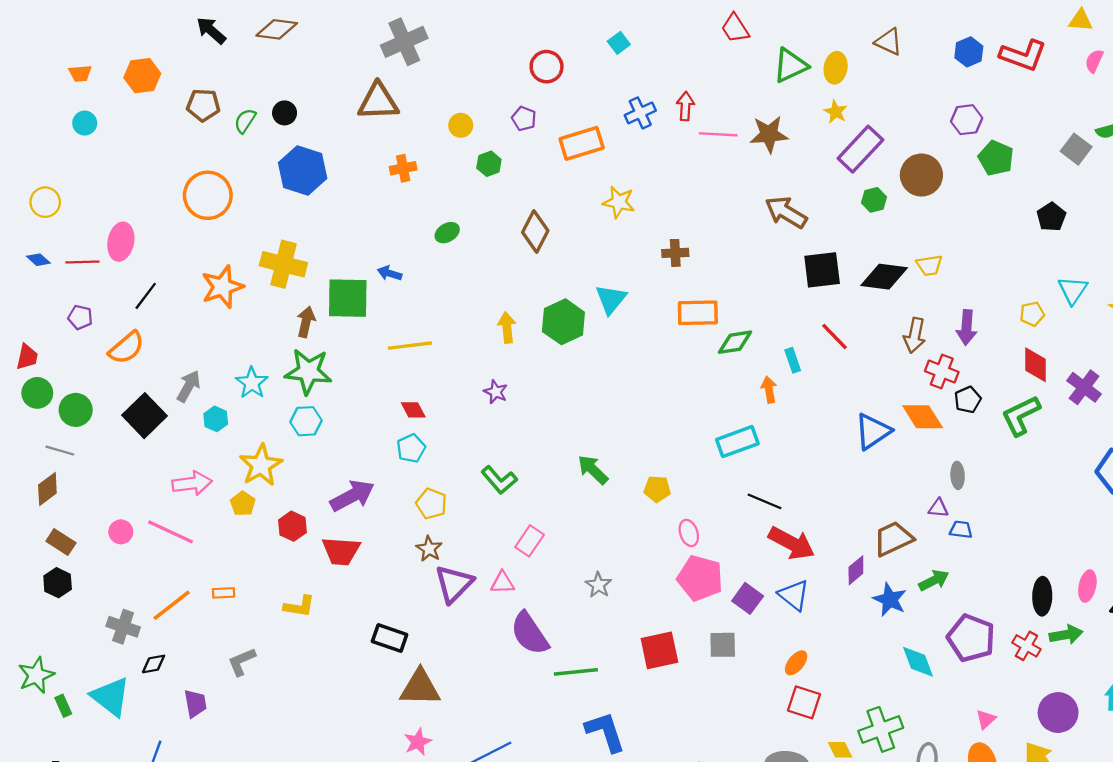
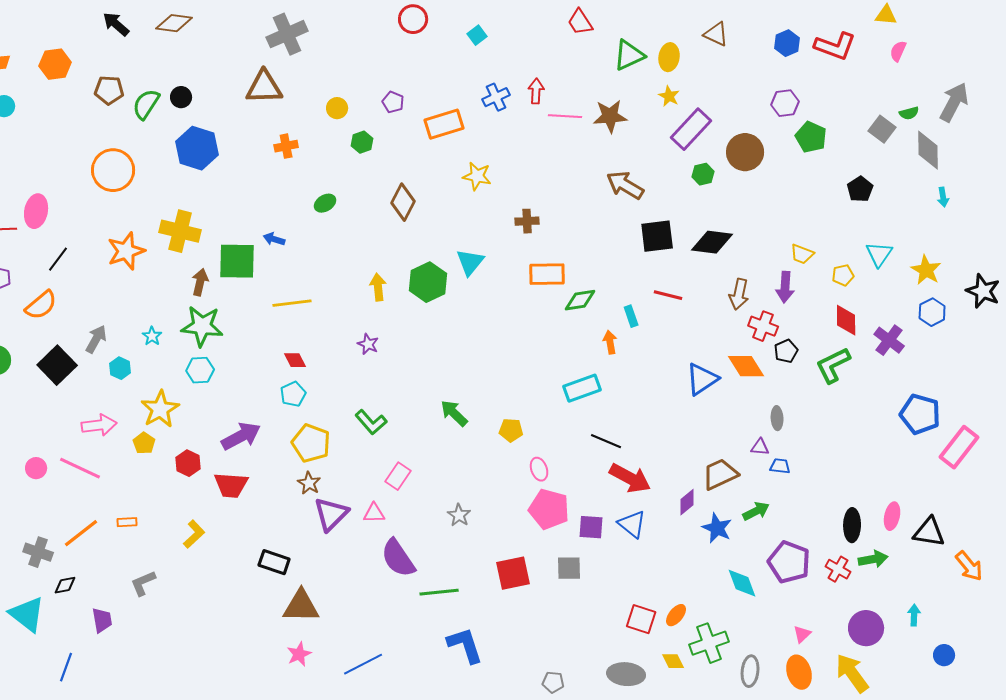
red circle: (547, 67) -> (413, 19), moved
green semicircle: (245, 121) -> (146, 104), size x1.4
yellow trapezoid: (929, 265) -> (802, 254), moved, turned 30
red line: (834, 336) -> (668, 295), turned -32
cyan star: (252, 383) -> (152, 336), size x0.7
yellow pentagon: (431, 504) -> (311, 443), size x1.4
purple square: (748, 598) -> (591, 527), turned -32
yellow L-shape: (299, 606) -> (194, 534), turned -52
orange ellipse: (796, 663) -> (676, 615), moved

